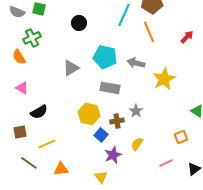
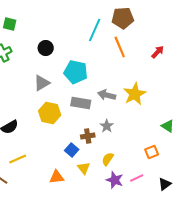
black circle: (79, 23) -> (46, 48), moved
gray arrow: (136, 63) -> (107, 95), moved
yellow hexagon: (89, 114) -> (50, 113), moved
purple star: (113, 155) -> (115, 180), moved, turned -30
orange triangle: (61, 169) -> (57, 177), moved
yellow triangle: (101, 177) -> (84, 168), moved

